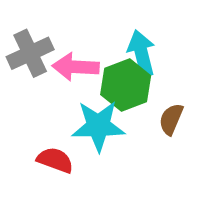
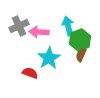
green hexagon: (126, 85) -> (80, 40), moved
cyan star: (98, 126) -> (49, 58), turned -30

